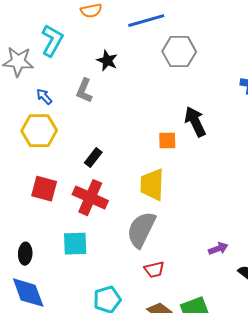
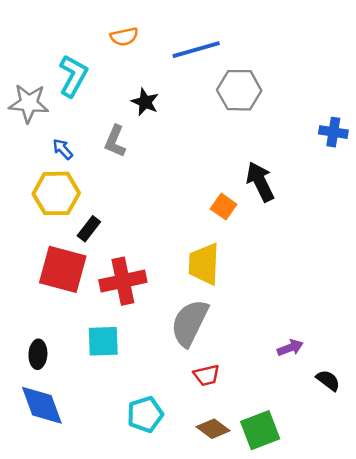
orange square: (167, 141) -> (224, 207), turned 36
black rectangle: (93, 158) -> (89, 229), moved
red square: (44, 189) -> (63, 269), size x1.4
red cross: (90, 198) -> (123, 281), turned -36

